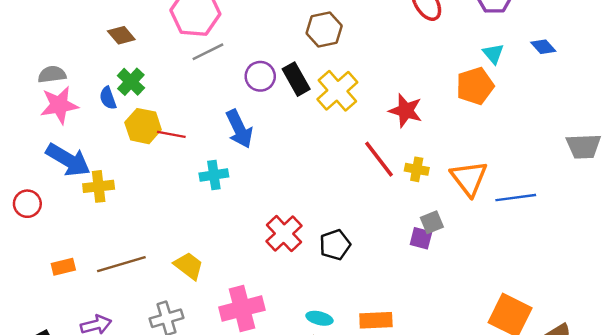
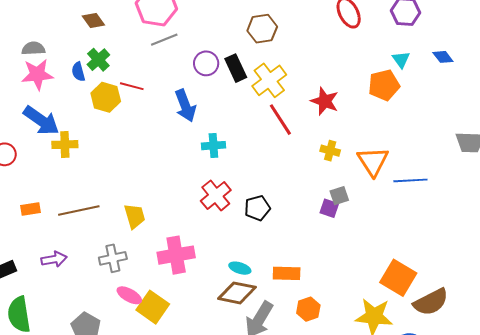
red line: (171, 134) -> (132, 86), moved
red line: (379, 159) -> (280, 120), moved
cyan cross: (214, 175) -> (213, 146), moved
yellow trapezoid: (189, 266) -> (135, 216), turned 32

